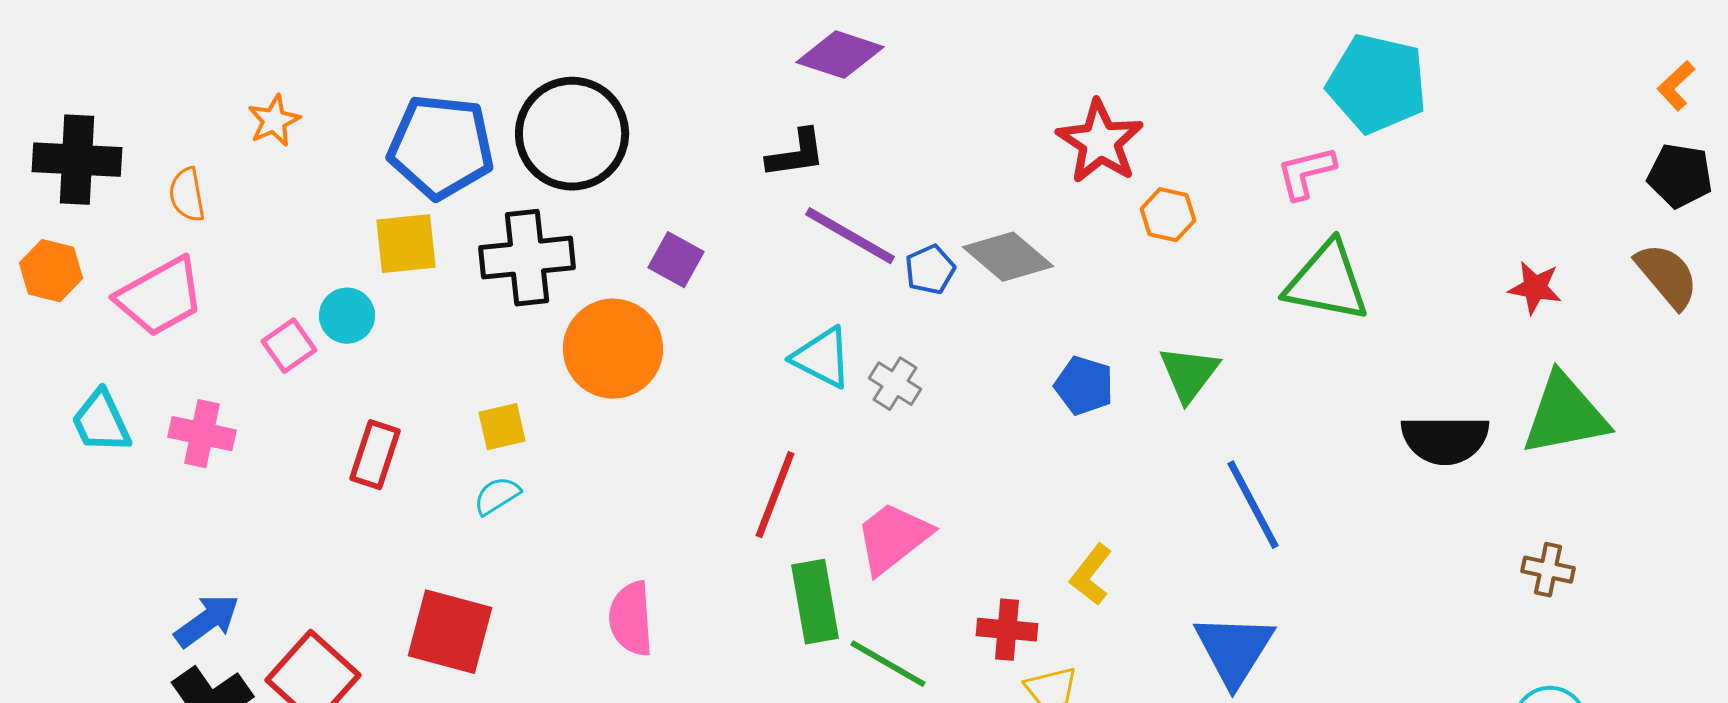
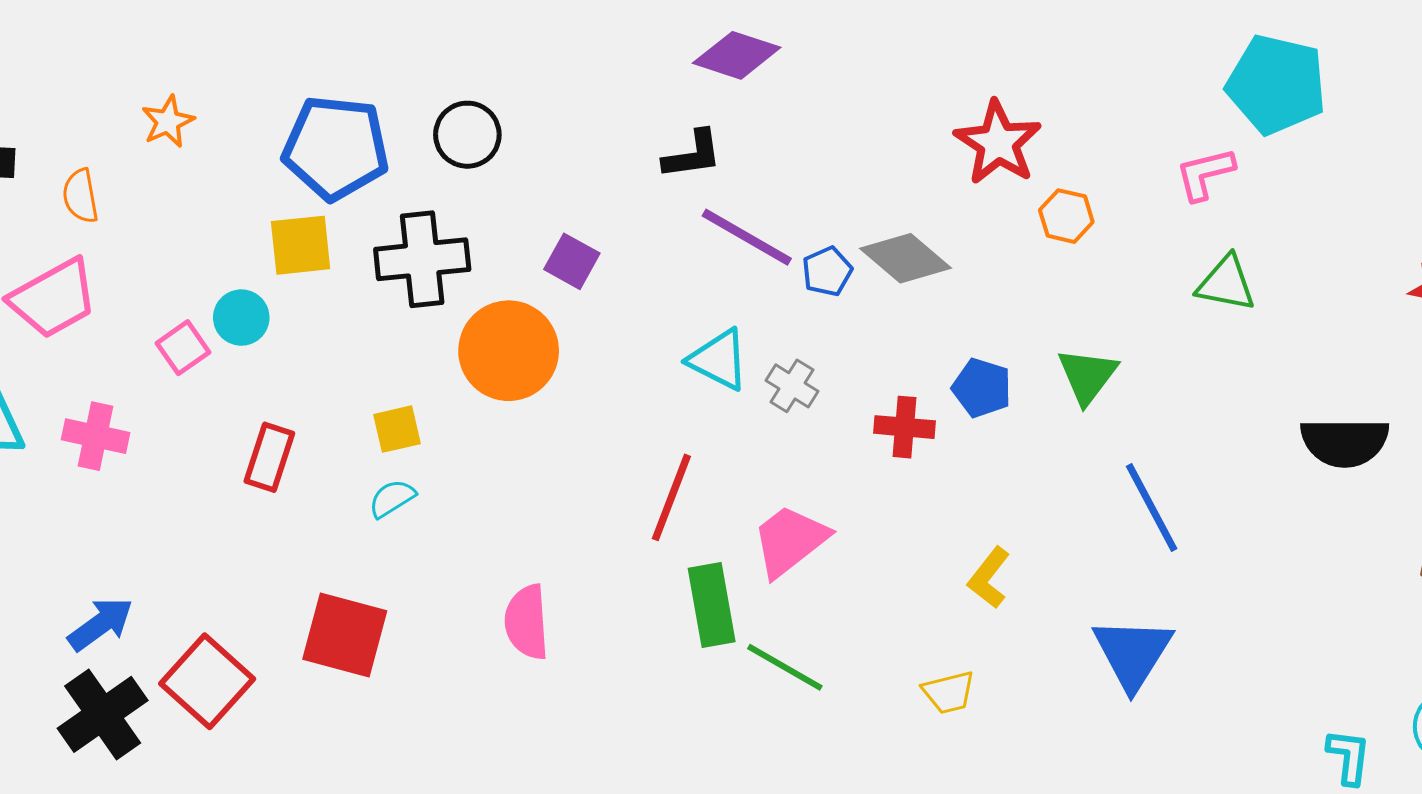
black circle: (572, 134) -> (467, 135), size x0.6
green triangle: (1327, 282) -> (1226, 283), size x0.7
red cross: (1007, 630) -> (905, 427), moved

